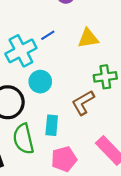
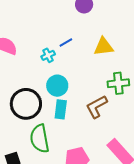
cyan cross: (21, 51) -> (48, 55), moved, size x0.5
cyan rectangle: (52, 125) -> (61, 109), moved

